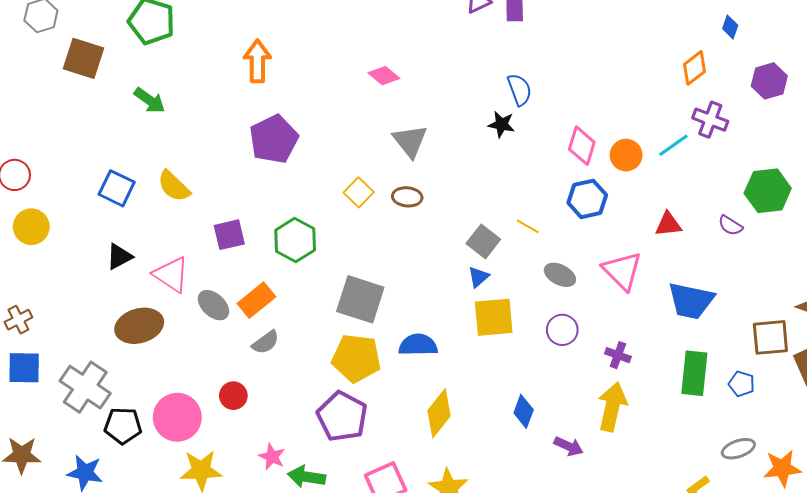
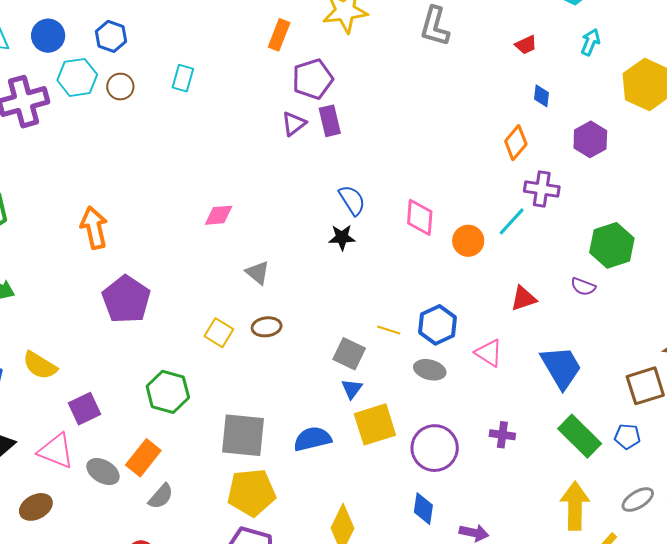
pink diamond: (384, 76) -> (219, 215), turned -32
gray triangle: (410, 141) -> (258, 273), size x0.7
pink diamond: (582, 146) -> (420, 217), moved
blue hexagon: (587, 199) -> (438, 325), moved
purple square: (229, 235) -> (84, 409), moved
pink triangle: (622, 271) -> (489, 353), size x0.7
blue trapezoid: (691, 301) -> (561, 367), turned -120
brown ellipse: (139, 326) -> (36, 507), size x0.7
purple circle: (562, 330) -> (435, 448), moved, size x1.5
blue semicircle: (418, 345) -> (312, 439), moved
green rectangle: (694, 373) -> (580, 436), turned -39
yellow arrow: (612, 407) -> (575, 506), moved

